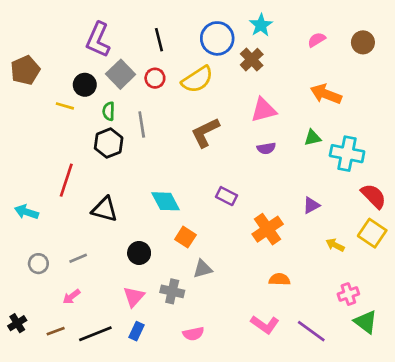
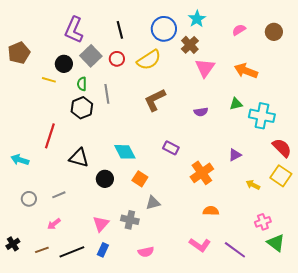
pink triangle: (264, 110) -> (205, 68), moved, turned -40
black circle: (139, 253) -> (105, 179), moved

